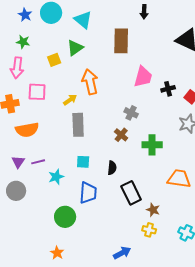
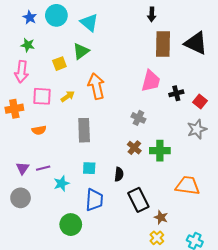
brown rectangle: (121, 41) -> (163, 44), moved
yellow arrow: (70, 100) -> (68, 96), moved
orange semicircle: (27, 130) -> (39, 130), moved, size x0.6
brown cross: (121, 135) -> (134, 148), moved
yellow cross: (149, 230) -> (157, 238), turned 32

